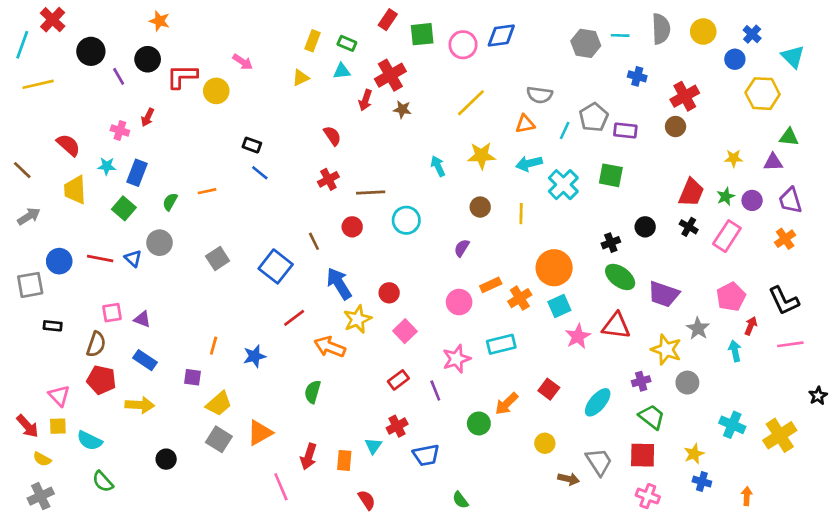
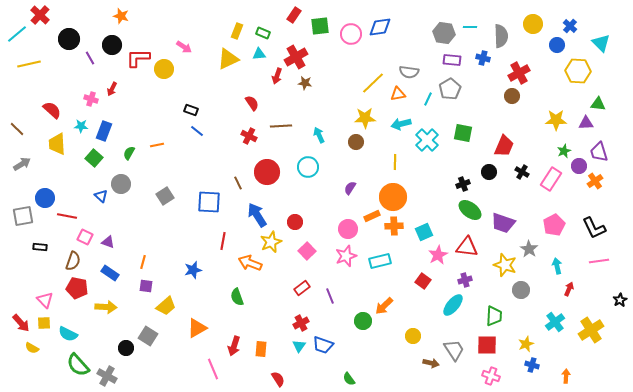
gray semicircle: (661, 29) -> (501, 36), moved
cyan line: (22, 45) -> (17, 34), turned 30
yellow triangle: (301, 78) -> (228, 59), size x1.6
yellow line: (471, 103) -> (373, 83), moved
purple rectangle: (625, 130) -> (452, 60), moved
yellow star: (734, 158) -> (556, 120), size x1.5
cyan arrow: (438, 166) -> (319, 135), moved
red cross: (328, 179) -> (249, 136), turned -35
brown line: (371, 193) -> (281, 126), moved
red trapezoid: (691, 193) -> (504, 146), moved
green star: (726, 196) -> (564, 151), moved
purple circle: (752, 200) -> (579, 166), moved
brown circle: (480, 207) -> (356, 142), moved
red circle: (352, 227) -> (267, 172), size x1.6
red line: (100, 258) -> (67, 216), moved
blue square: (276, 266) -> (209, 202), turned -35
orange circle: (554, 268) -> (393, 197), moved
orange cross: (520, 298) -> (394, 226), turned 30
pink square: (112, 313) -> (85, 237), turned 35
red line: (294, 318) -> (223, 241), turned -42
red arrow: (751, 326) -> (569, 289), moved
orange line: (214, 346) -> (143, 262), moved
pink star: (456, 359) -> (346, 256), moved
purple cross: (641, 381) -> (465, 280), moved
red square: (549, 389) -> (423, 281), moved
green semicircle: (313, 392) -> (237, 297), turned -36
green trapezoid: (652, 417) -> (494, 316), turned 55
cyan cross: (732, 425) -> (555, 322), turned 30
gray square: (219, 439) -> (148, 336), moved
cyan triangle: (373, 446) -> (299, 346), moved
blue trapezoid: (426, 455) -> (323, 345), turned 30
green semicircle: (103, 482) -> (78, 365), size x1.4
gray cross: (41, 496) -> (107, 376), moved, turned -36

